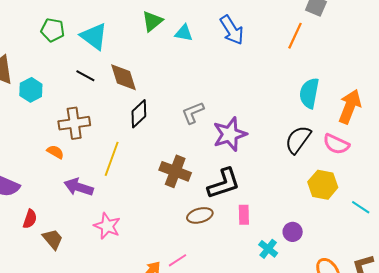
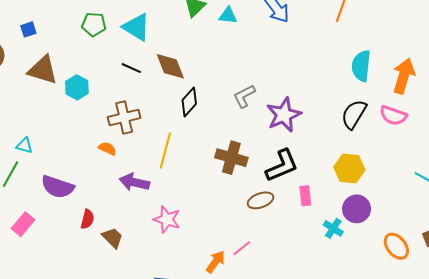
yellow hexagon: (323, 185) -> (349, 169), moved
purple circle: (293, 232) -> (357, 209), size x1.4

